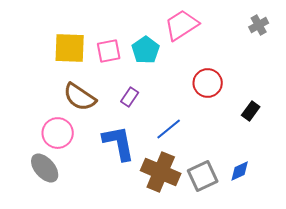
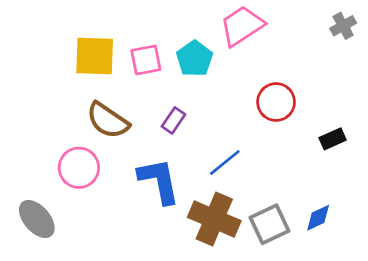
black rectangle: (251, 111) -> (333, 139), turned 30
gray ellipse: (45, 168) -> (37, 219), moved

